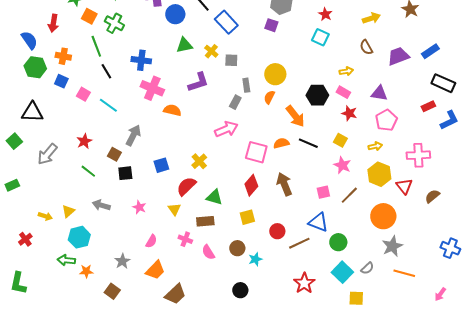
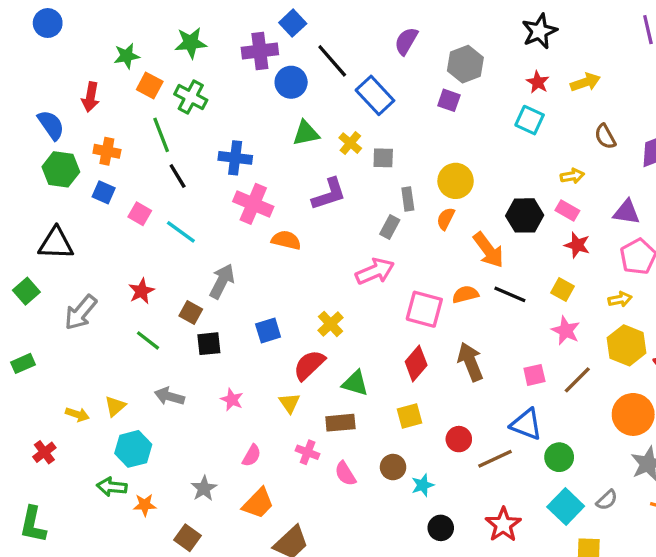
yellow arrow: (371, 18) -> (585, 82), moved
black circle: (240, 290) -> (441, 528), moved

